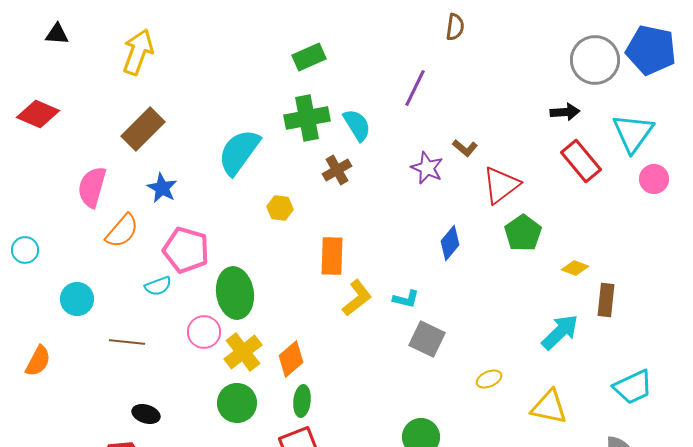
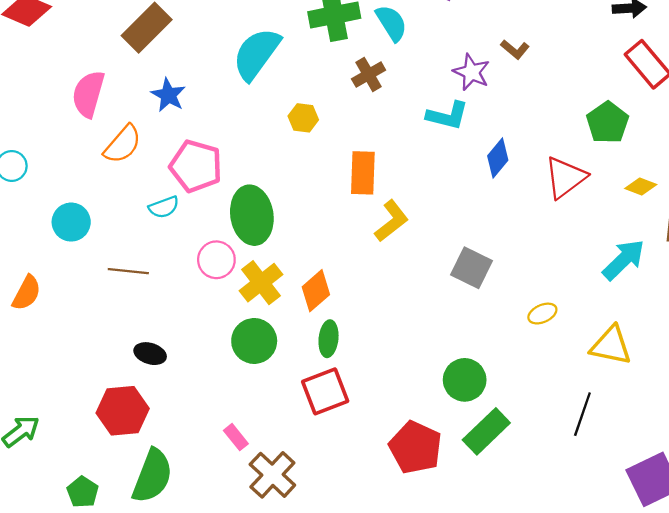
red triangle: (501, 185) -> (565, 177), moved
green pentagon: (523, 233) -> (608, 123), moved
cyan L-shape: (406, 299) -> (447, 116), moved, size x1.4

